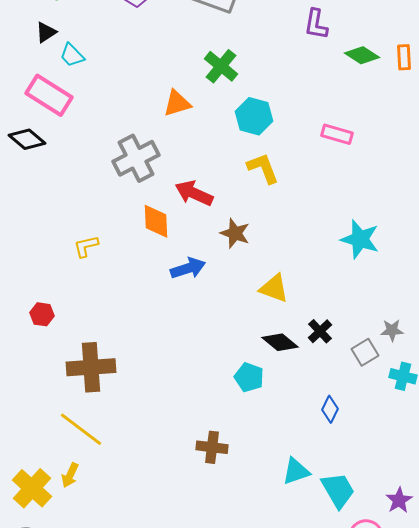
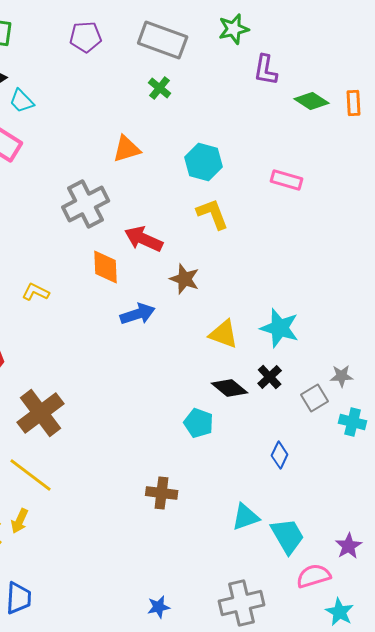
green cross: (221, 66) -> (160, 88), moved, size x0.7
cyan star: (360, 239) -> (280, 328), moved
yellow L-shape: (86, 246) -> (36, 292), turned 40
brown cross: (91, 367) -> (41, 413), turned -33

